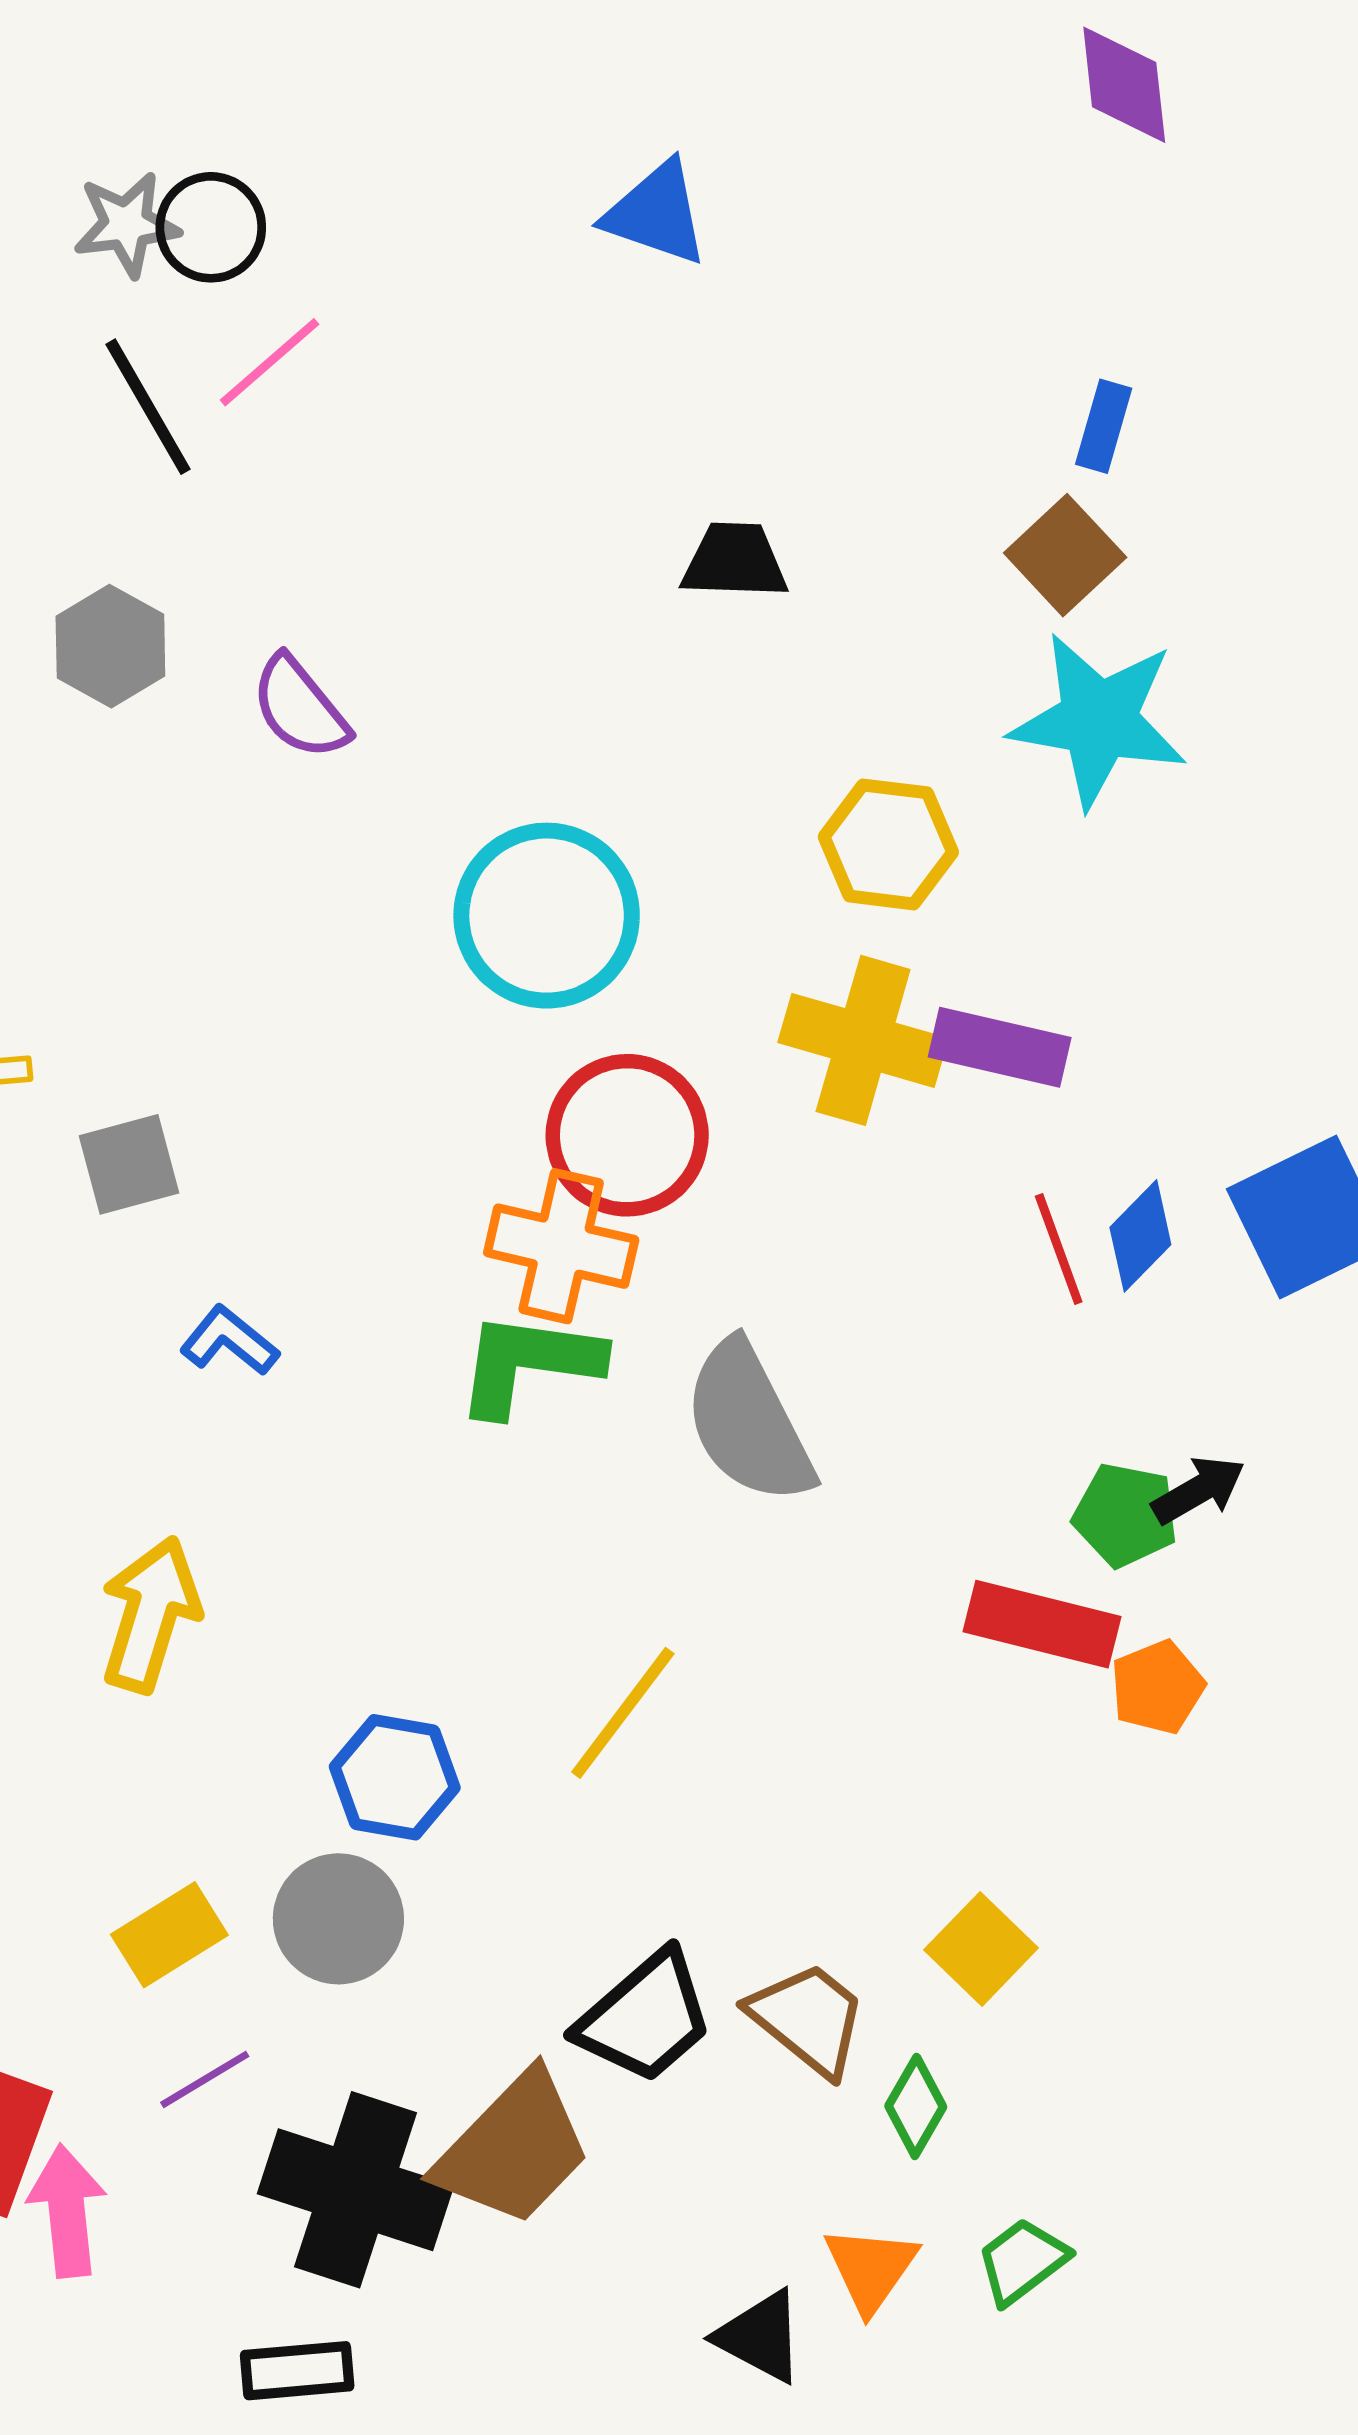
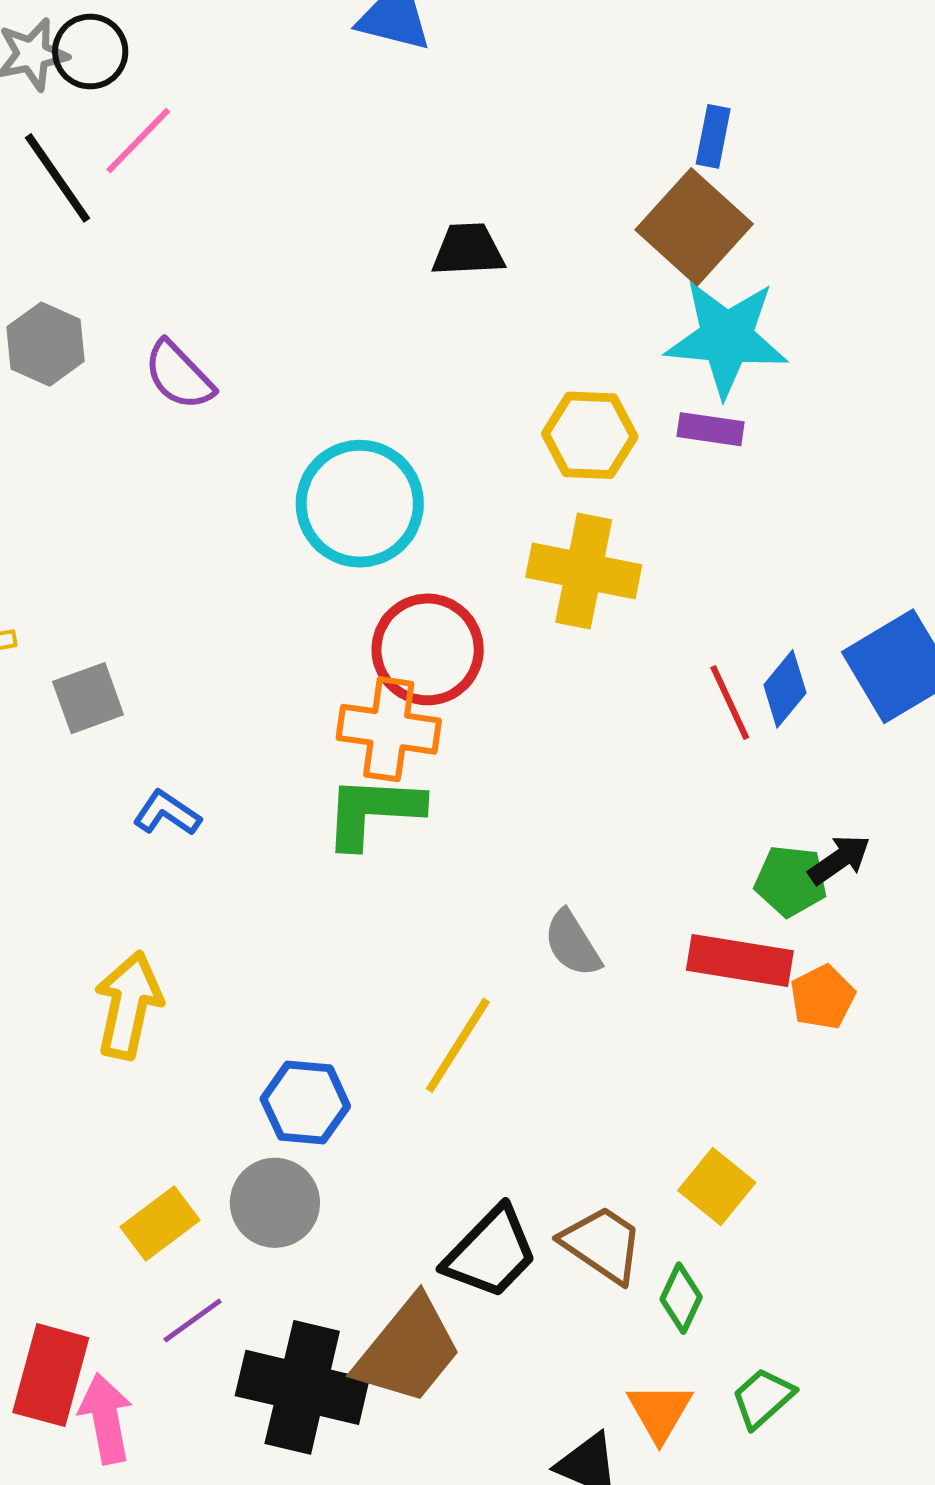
brown square: (1065, 555) -> (694, 227), size x1.4
purple rectangle: (1000, 1047) -> (711, 429), moved, size x0.7
gray semicircle: (749, 1423) -> (572, 944), moved, size x0.6

